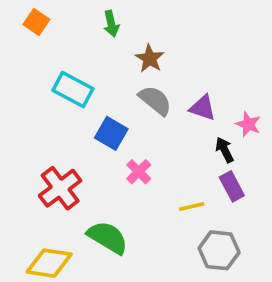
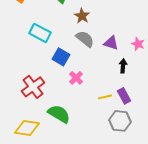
pink star: (248, 124) -> (138, 44), moved
black arrow: (225, 150) -> (123, 66), turned 32
purple rectangle: (232, 186) -> (124, 96), moved

